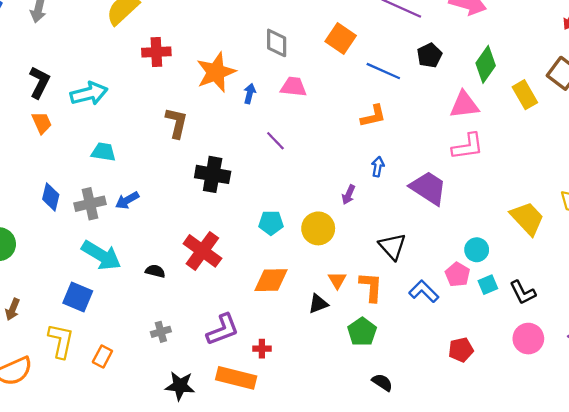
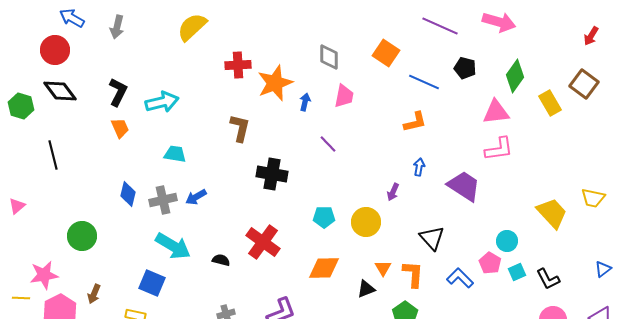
red cross: (156, 52) -> (238, 65), moved
black pentagon: (429, 55) -> (465, 68), turned -30
pink trapezoid: (293, 87) -> (344, 96), turned 95

